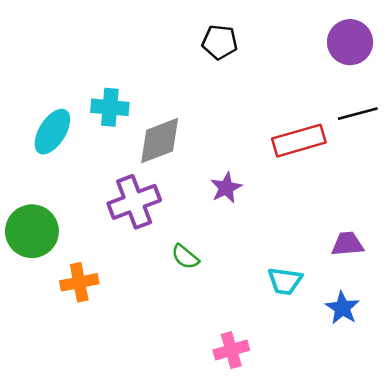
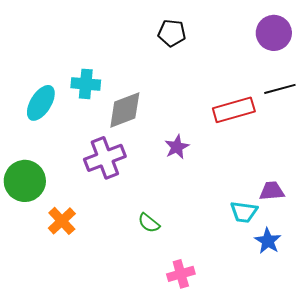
green semicircle: (185, 257) -> (149, 223), moved
cyan trapezoid: (285, 281) -> (244, 212), moved
orange cross: (79, 282) -> (62, 221), turned -32

